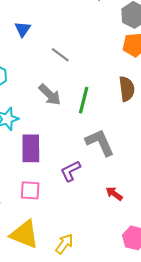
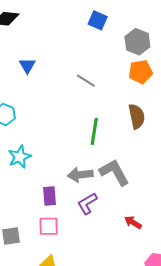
gray line: (60, 55) -> (86, 81), moved
gray arrow: (50, 95) -> (80, 175), moved, turned 135
purple rectangle: (31, 148) -> (50, 196), moved, size x0.7

